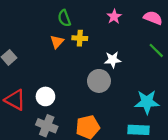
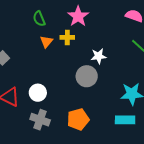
pink star: (114, 17) -> (78, 16), moved, size x1.5
green semicircle: (64, 18) -> (39, 19), moved

